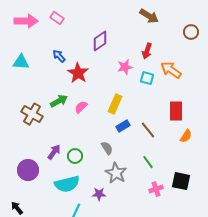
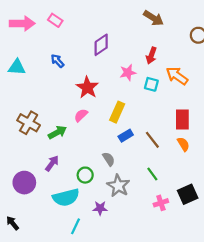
red star: (78, 73) -> (87, 88), moved
green arrow: (59, 101) -> (57, 132), moved
orange semicircle: (186, 136) -> (183, 144), moved, turned -64
green circle: (75, 156) -> (85, 175), moved
black square: (181, 181) -> (188, 194), turned -36

